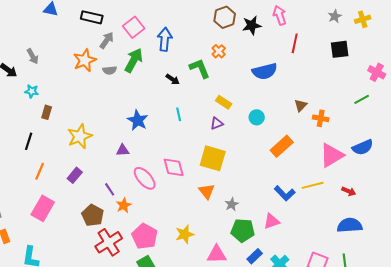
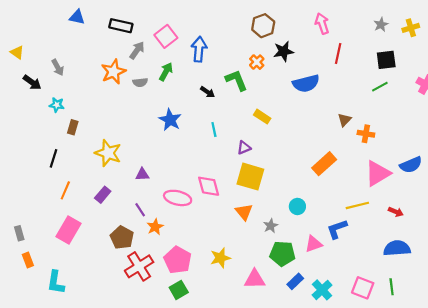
black star: (252, 25) -> (284, 51), moved
green arrow: (134, 60) -> (166, 72), size x0.7
green line: (362, 99) -> (380, 87), moved
cyan circle: (257, 117) -> (297, 206), moved
blue star: (138, 120) -> (170, 120), moved
purple triangle: (217, 123) -> (244, 148), moved
yellow star: (80, 136) -> (108, 153), turned -30
purple triangle: (123, 150) -> (142, 174), moved
pink ellipse: (145, 178) -> (178, 198), turned -35
blue L-shape: (285, 193) -> (337, 229), moved, turned 115

